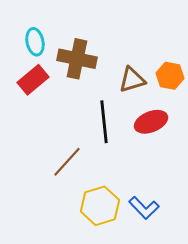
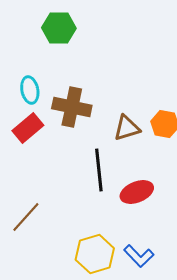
red ellipse: (151, 122) -> (137, 192), moved
brown line: (67, 162) -> (26, 217), moved

